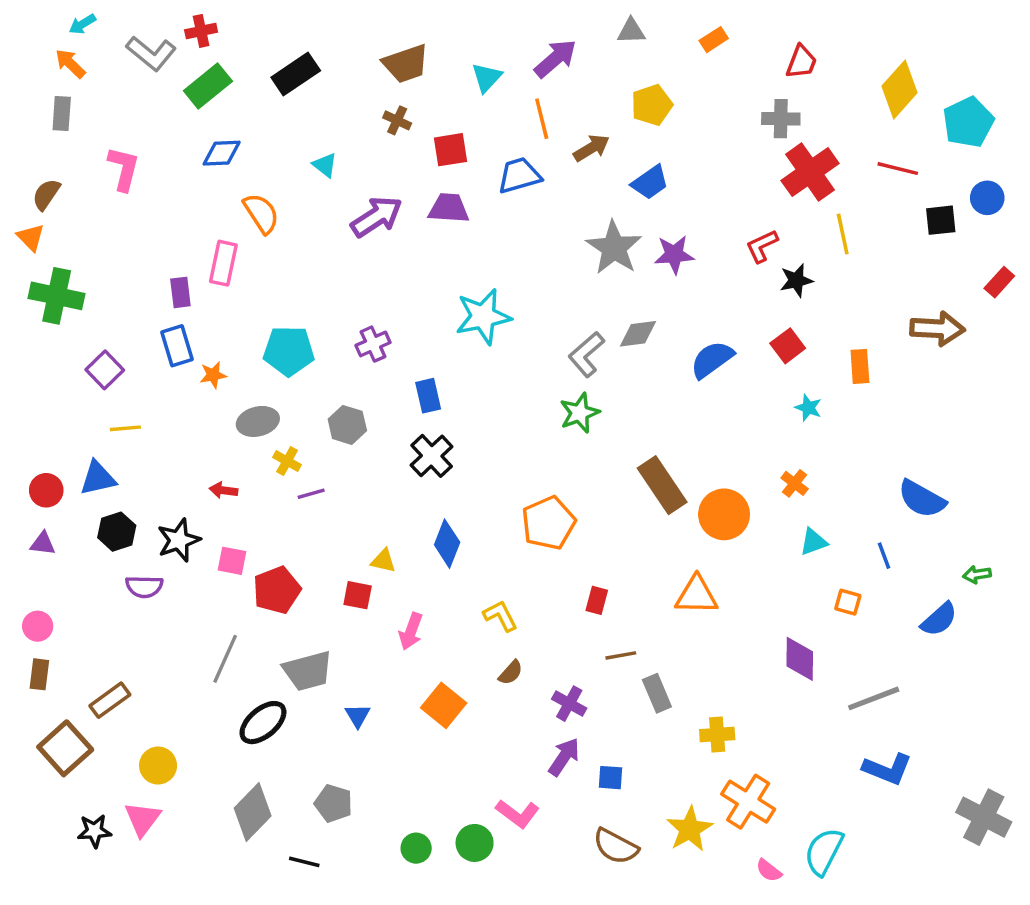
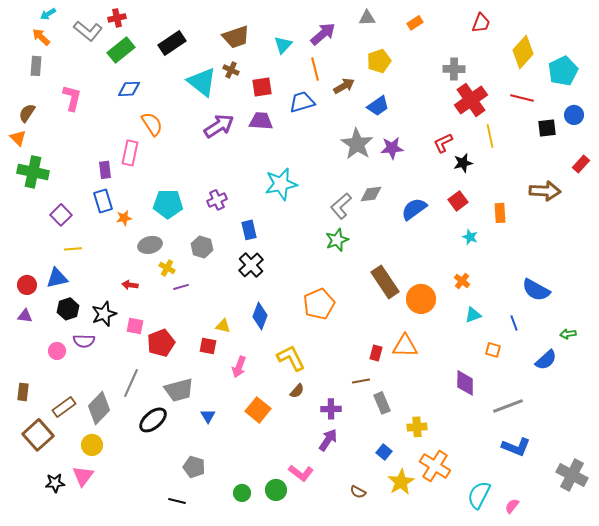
red trapezoid: (801, 62) -> (481, 23), moved
cyan triangle: (325, 165) -> (202, 82), moved, size x2.0
red rectangle: (597, 600) -> (376, 353), moved
yellow L-shape: (500, 616) -> (291, 358), size x1.4
pink circle: (38, 626) -> (57, 351), moved
purple cross: (569, 704) -> (331, 409), turned -30
blue square: (610, 778) -> (384, 452), moved, turned 35
gray diamond: (253, 812) -> (99, 408), moved
brown semicircle: (616, 846) -> (358, 492), size x0.6
pink semicircle: (769, 870) -> (512, 506), moved, turned 91

